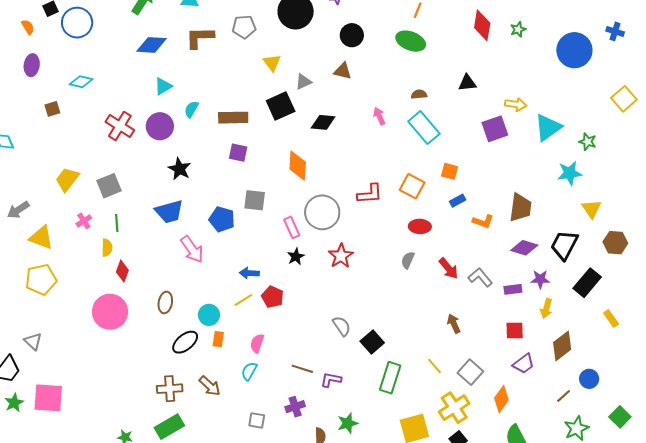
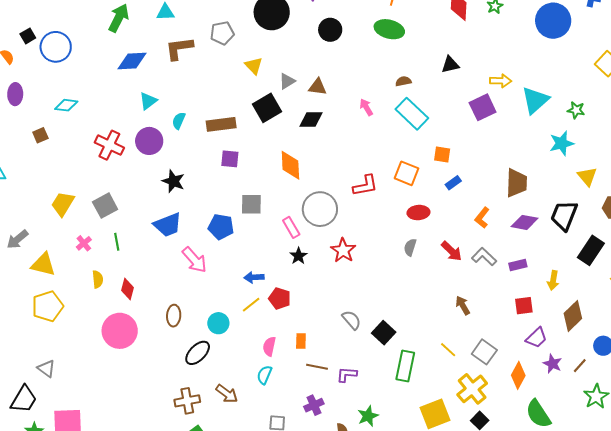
brown triangle: (343, 71) -> (318, 87), moved
orange L-shape: (483, 221) -> (482, 218), moved, turned 115
yellow semicircle: (107, 248) -> (98, 279), moved
purple star: (540, 279) -> (552, 364), moved, turned 30
orange rectangle: (218, 339) -> (301, 341), moved

